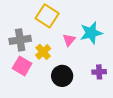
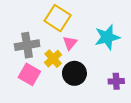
pink triangle: (69, 40) -> (70, 43), moved
black circle: (62, 76) -> (74, 73), moved

